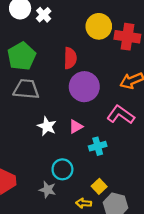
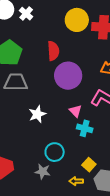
white star: (47, 126) -> (37, 114), turned 30
pink triangle: (76, 127) -> (75, 111), moved, turned -40
cyan cross: (98, 146) -> (85, 128), turned 35

